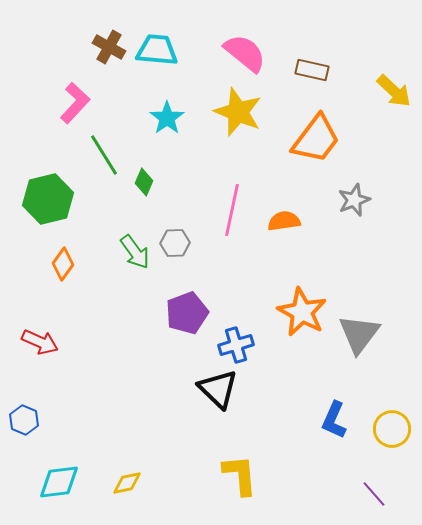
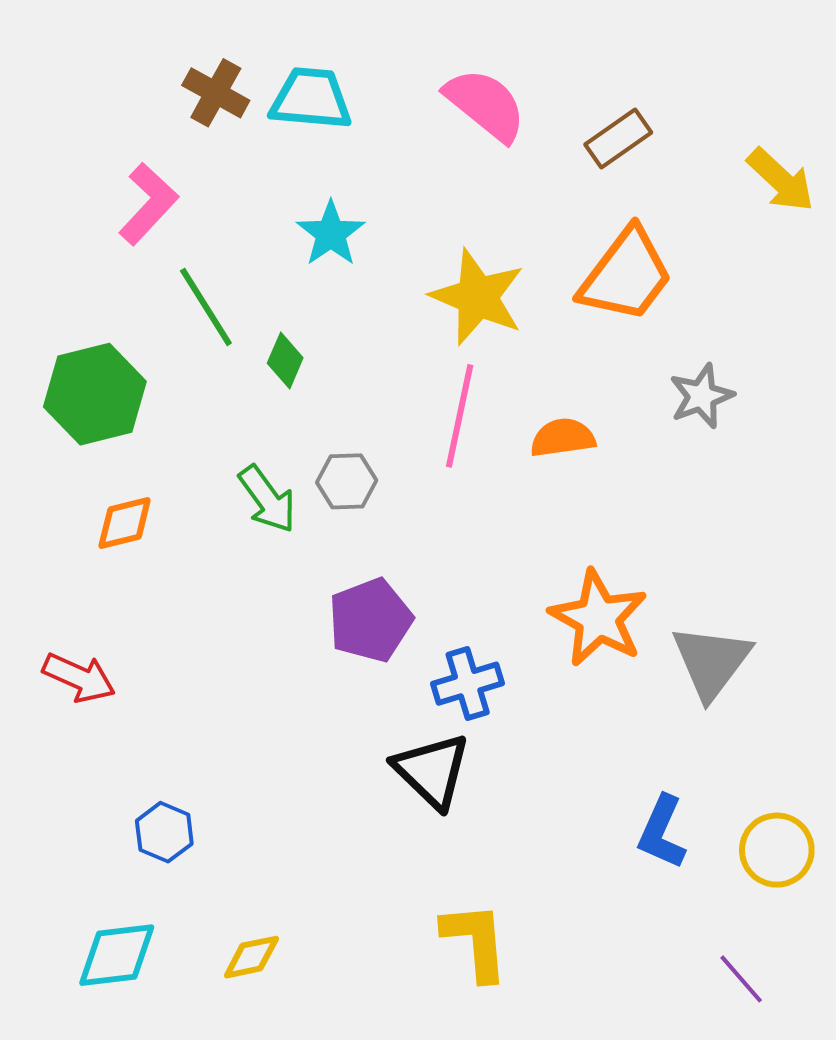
brown rectangle: (312, 70) -> (618, 138), turned -48
yellow star: (238, 112) -> (477, 297), moved
orange diamond: (63, 264) -> (125, 523), turned 40
blue hexagon: (24, 420) -> (164, 832), moved

